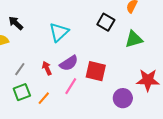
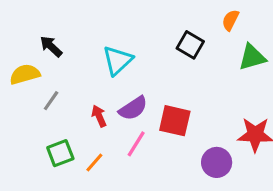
green triangle: (134, 39) -> (252, 57), moved
gray line: (20, 69) -> (51, 101), moved

